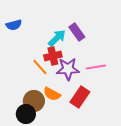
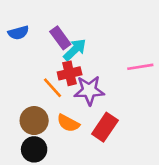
purple rectangle: (77, 32) -> (60, 38), moved
pink line: (96, 67) -> (140, 67), moved
brown circle: (34, 101) -> (34, 121), moved

